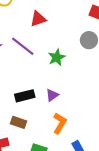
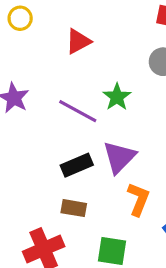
purple line: (23, 46) -> (78, 111), moved
purple triangle: (52, 95) -> (119, 157), size x1.6

